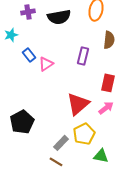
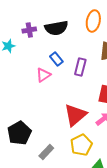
purple cross: (28, 12) -> (29, 30), moved
blue rectangle: (29, 55) -> (56, 59), moved
gray rectangle: (61, 143) -> (46, 152), moved

